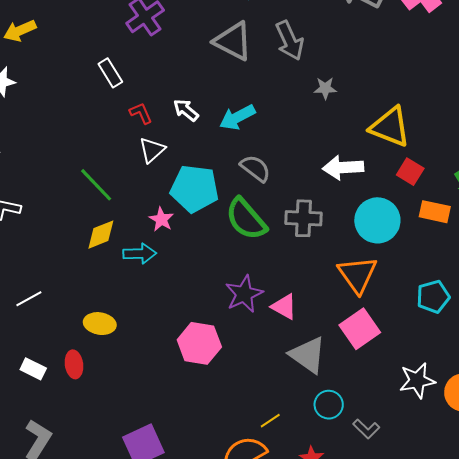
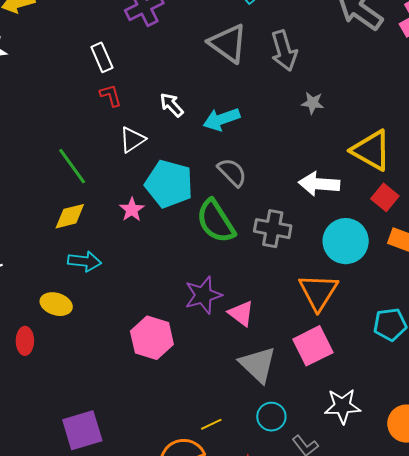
red L-shape: (141, 113) -> (111, 95), moved
cyan arrow: (140, 254) -> (84, 261), moved
white star: (417, 381) -> (342, 406), moved

